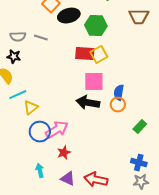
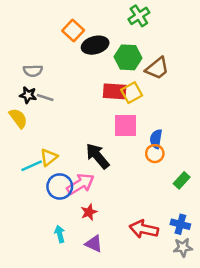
brown trapezoid: (139, 17) -> (157, 68), moved, turned -40
gray line: (41, 38) -> (45, 97), moved
cyan line: (18, 95) -> (32, 166), moved
black arrow: (88, 103) -> (98, 156), moved, turned 40
red arrow: (96, 180) -> (144, 229), moved

